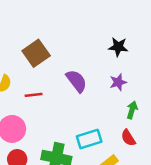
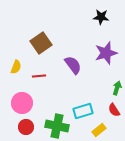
black star: (118, 47) -> (101, 17), moved
purple star: (118, 82) -> (106, 53), moved, size x1.6

